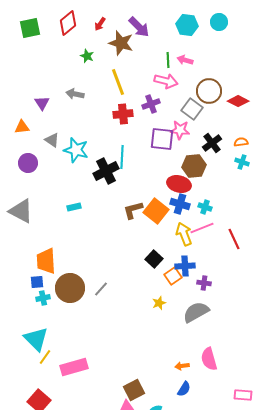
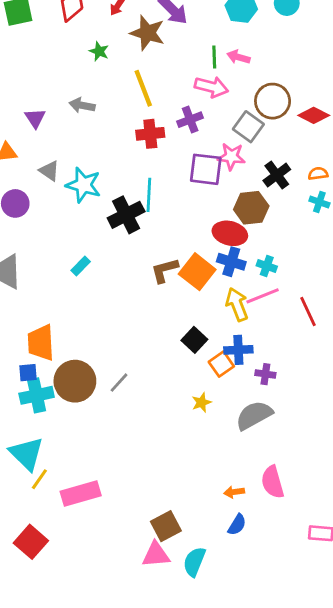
cyan rectangle: (74, 207) -> (81, 266), turned -32
cyan cross: (43, 298) -> (37, 395), size x1.6

